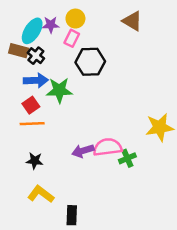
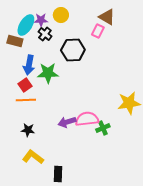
pink rectangle: (72, 38) -> (98, 31), moved
black cross: (36, 56) -> (45, 34), moved
blue arrow: (36, 80) -> (29, 65), turned 102

